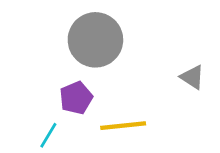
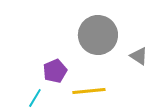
gray circle: (95, 40) -> (98, 35), moved

